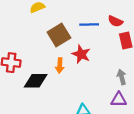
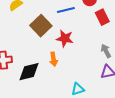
orange arrow: (60, 65) -> (54, 59), moved

